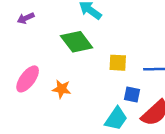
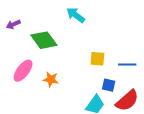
purple arrow: (26, 18) -> (13, 24), moved
green diamond: (77, 42) -> (44, 40), moved

